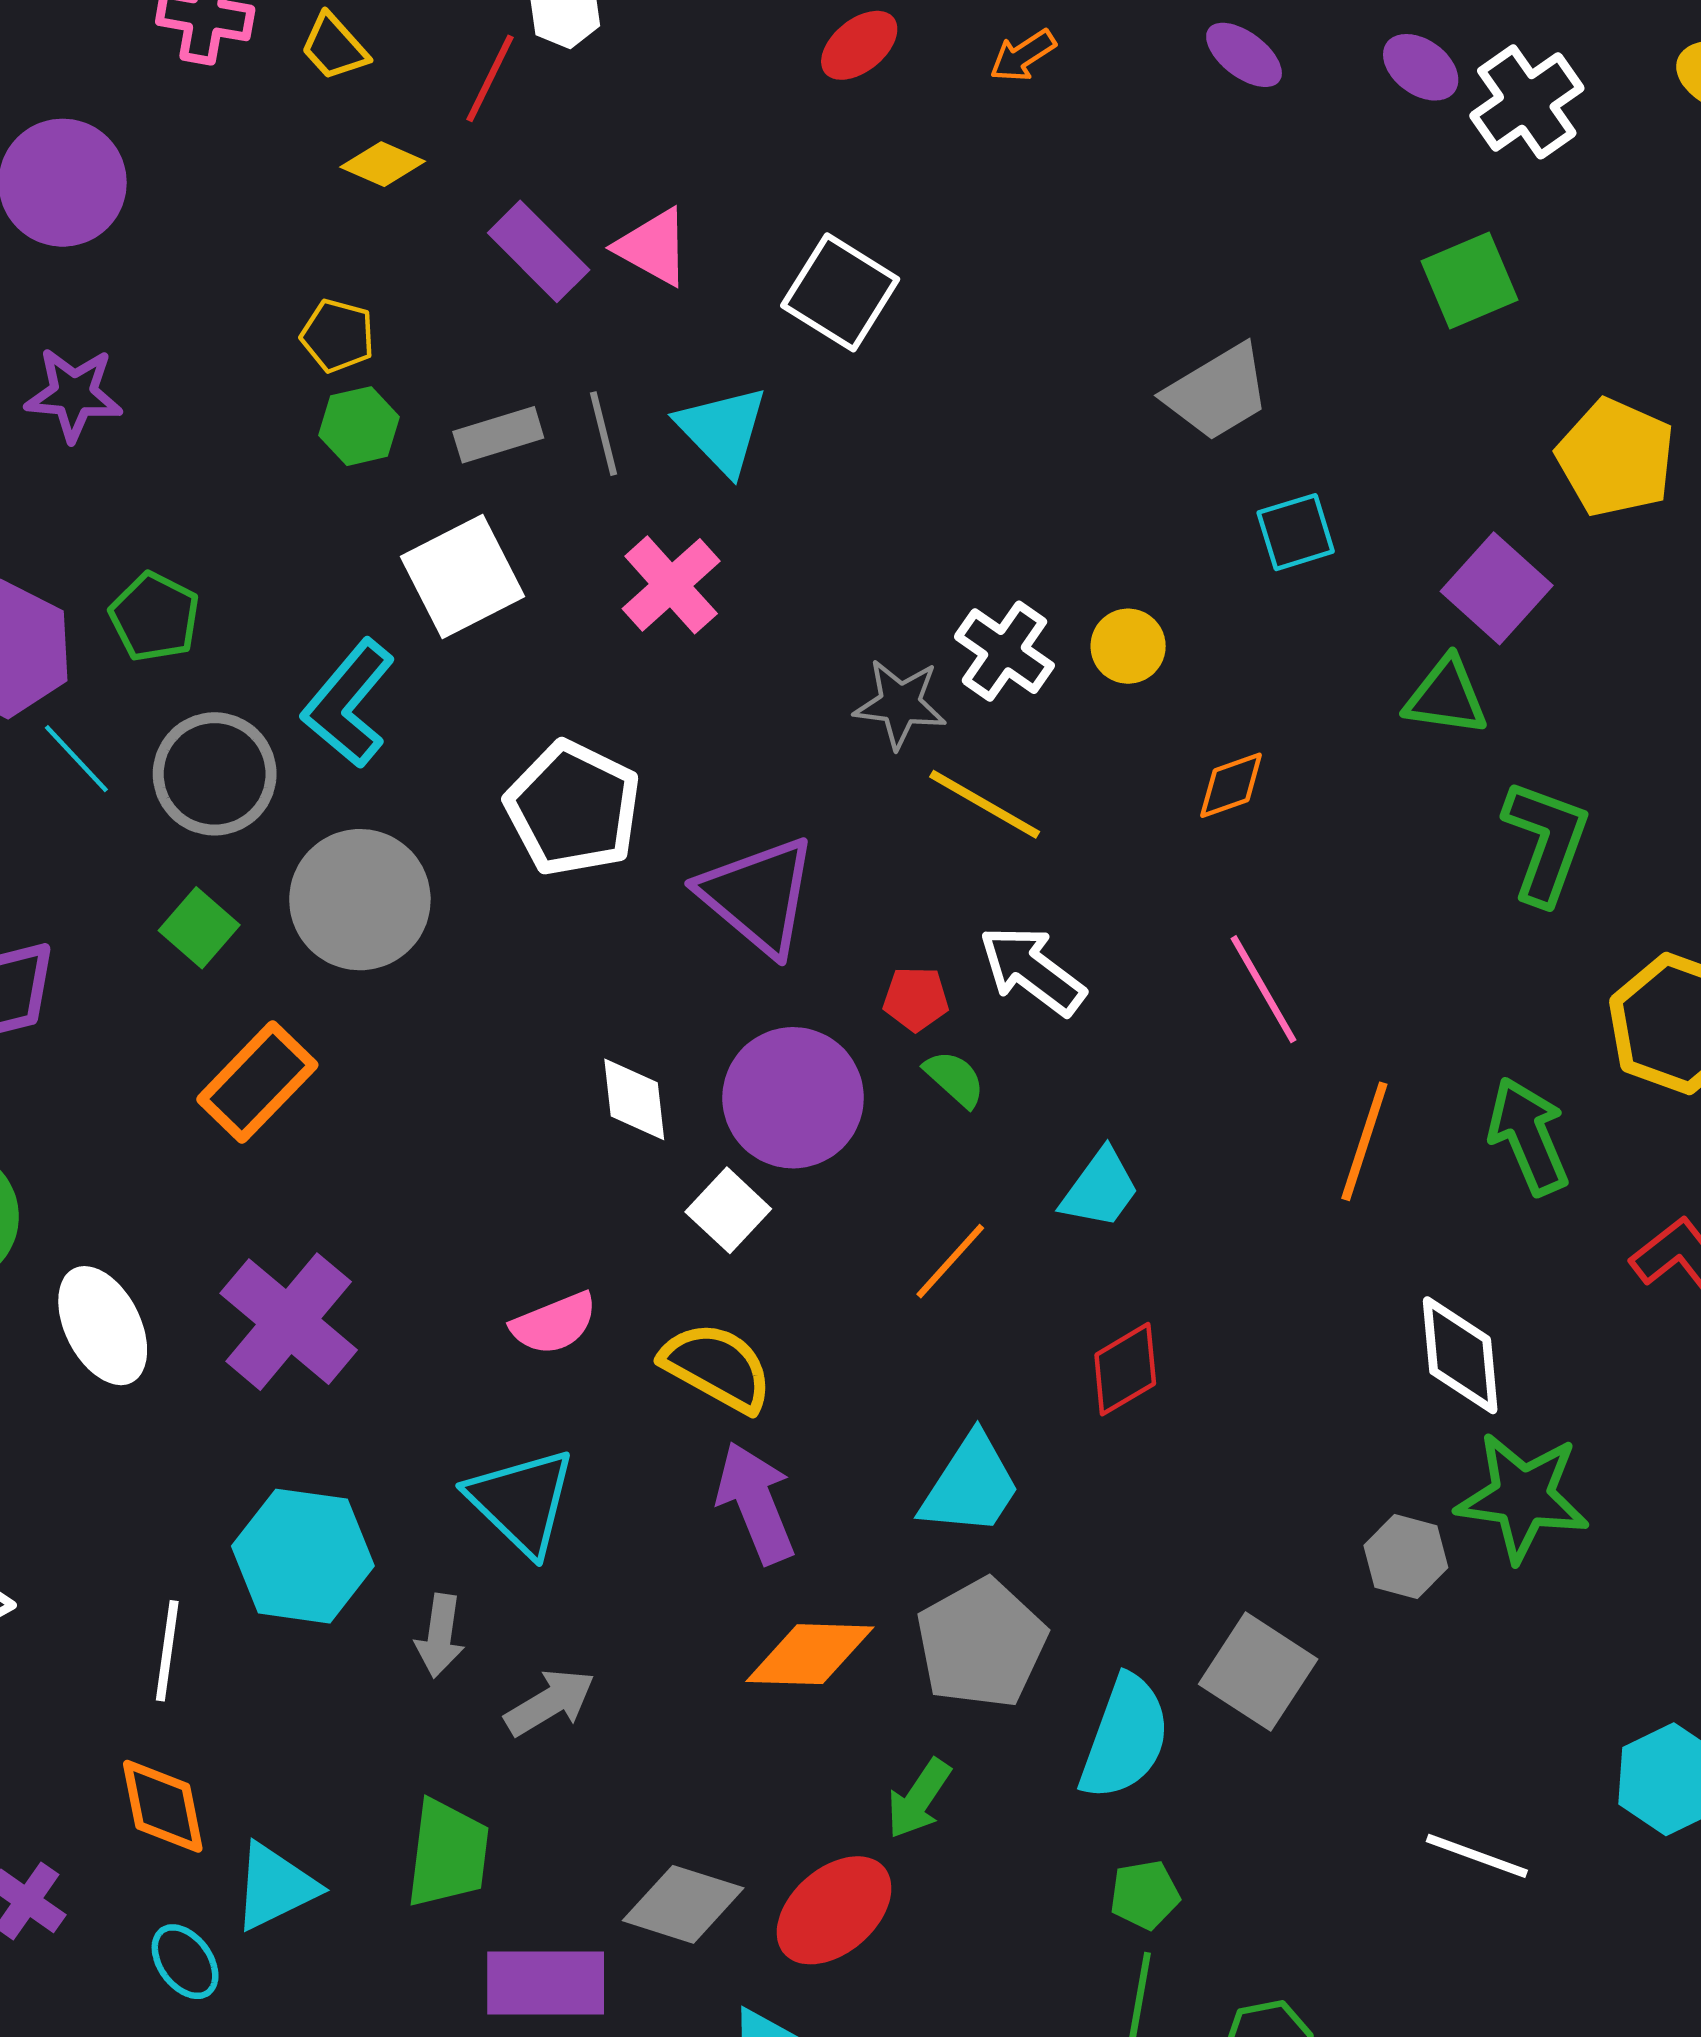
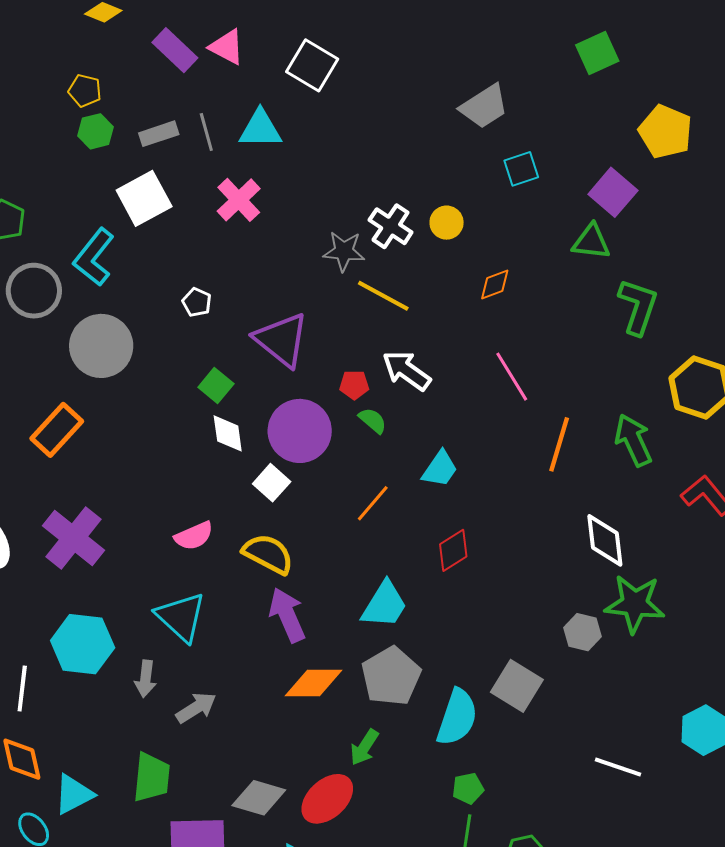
cyan triangle: (722, 430) -> (260, 129), turned -45
white pentagon: (573, 808) -> (197, 302), size x0.5
green square: (199, 928) -> (216, 385), moved

